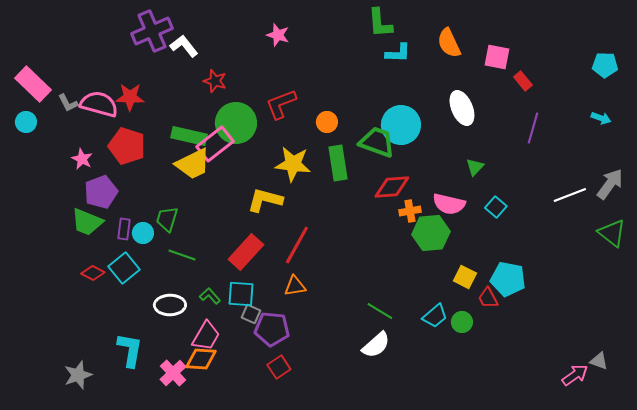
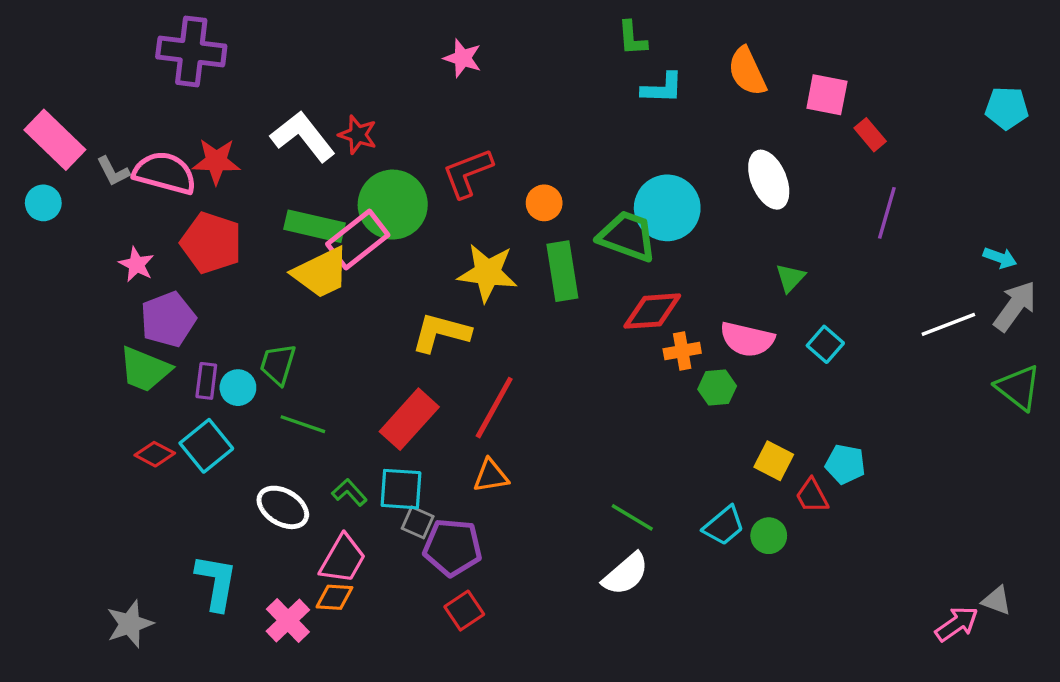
green L-shape: (380, 23) -> (632, 38), size x0.7
purple cross: (152, 31) -> (191, 51), moved, turned 30
white L-shape: (184, 46) -> (303, 136), moved, size x1.4
cyan arrow: (601, 118) -> (1000, 258), moved
green hexagon: (431, 233) -> (717, 388), size x0.6
cyan pentagon: (508, 279) -> (845, 464), size x0.7
white ellipse: (170, 305) -> (283, 507), turned 32
orange diamond: (201, 359) -> (334, 597), size x0.7

